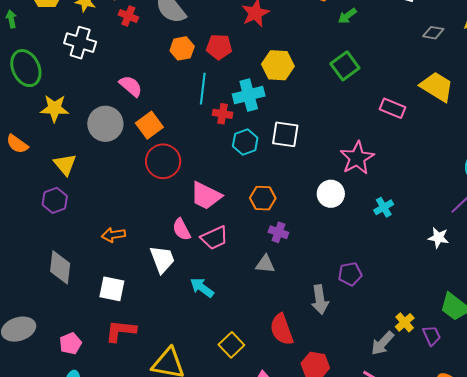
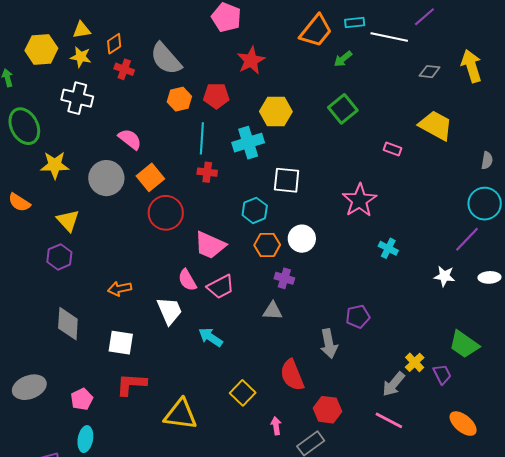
pink rectangle: (393, 108) -> (392, 149), size x0.7
red cross: (222, 114) -> (207, 172), moved
cyan hexagon: (245, 142) -> (255, 210), moved
white circle: (331, 194) -> (302, 239), moved
cyan cross: (384, 207) -> (388, 248), turned -30

